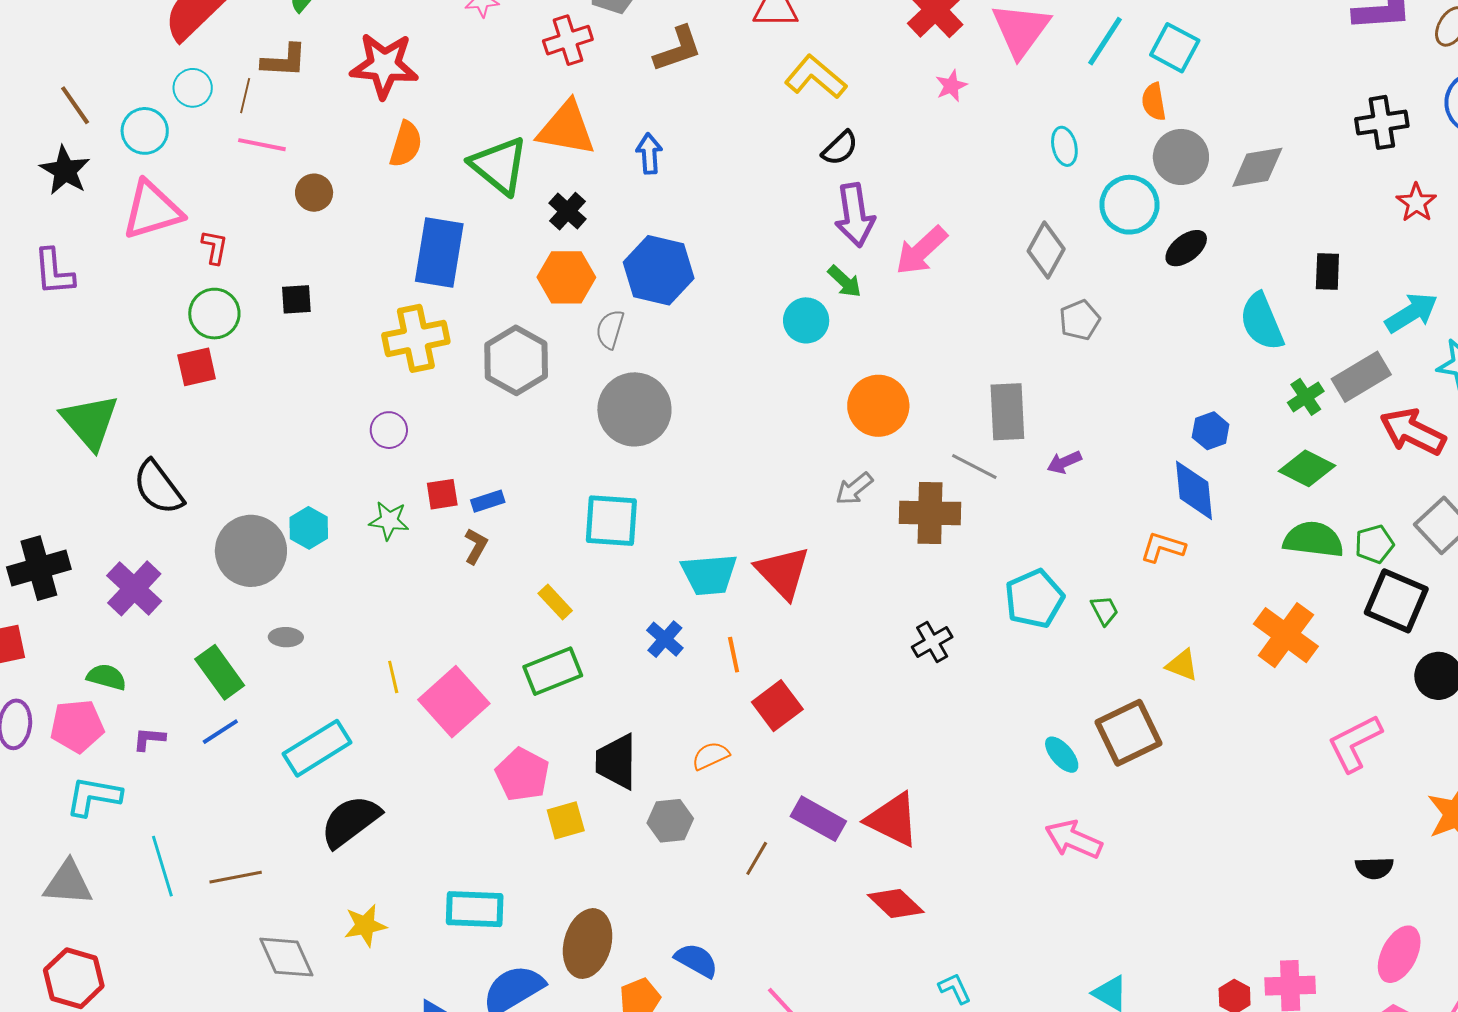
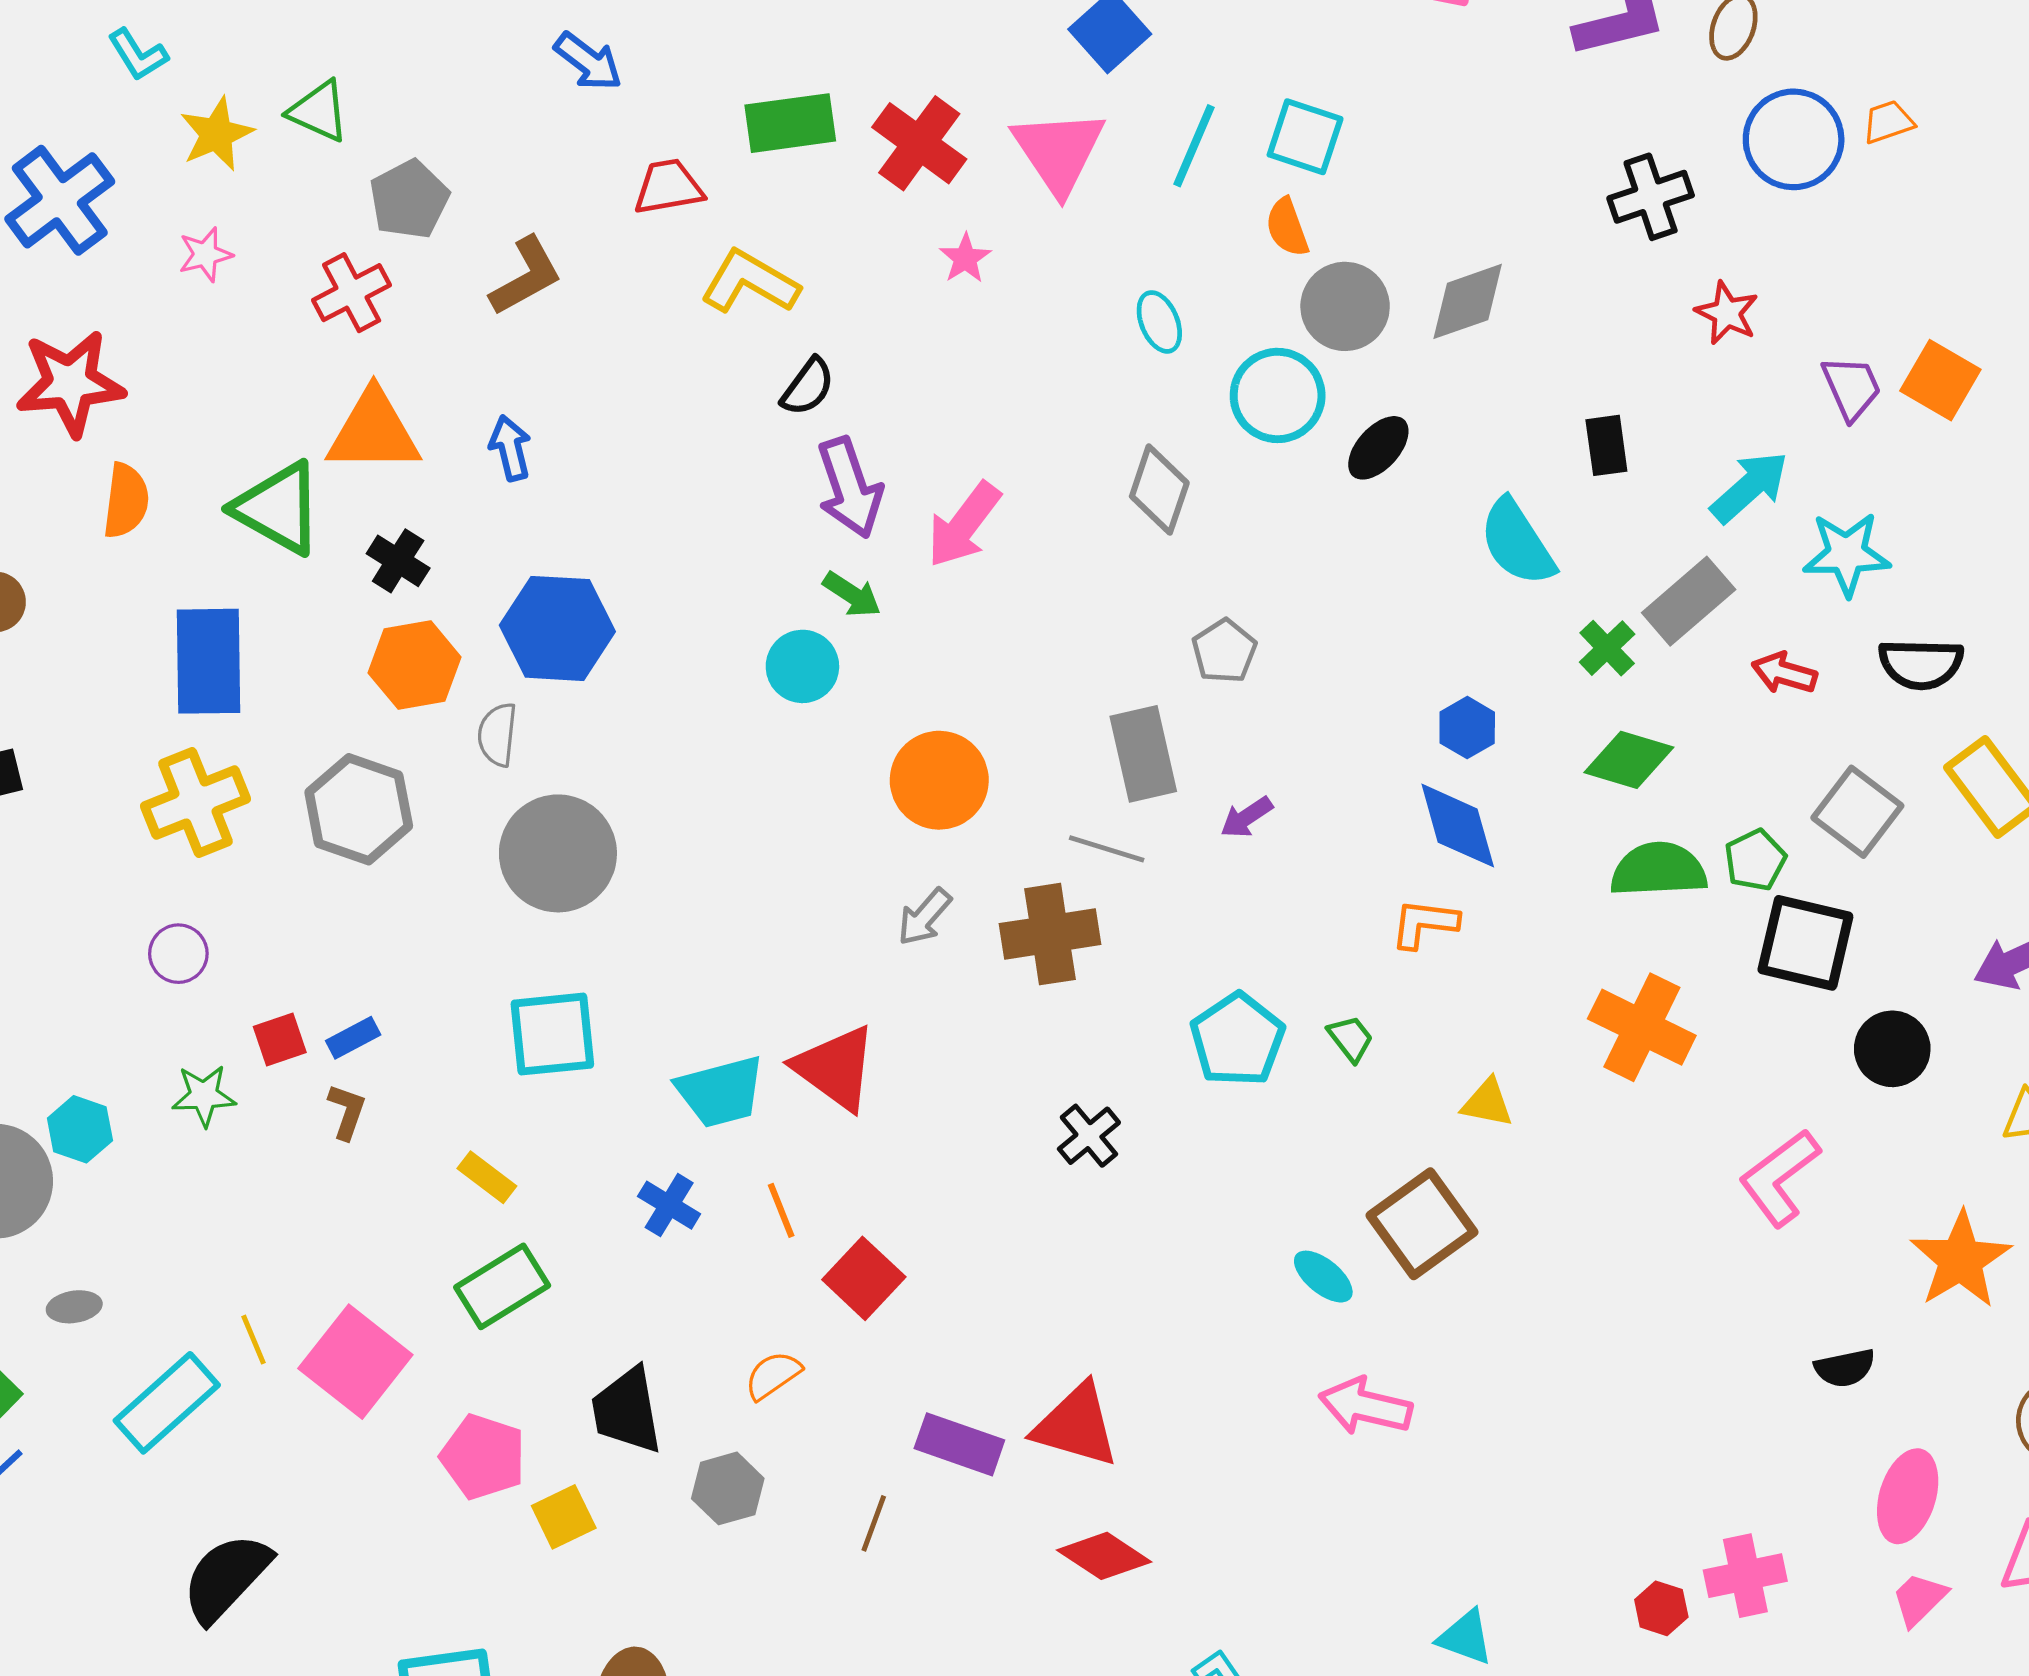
gray pentagon: (1080, 320) -> (1224, 651), moved
red arrow: (1413, 432) -> (1784, 673), size x0.6
cyan rectangle: (317, 748) -> (167, 1403), moved

